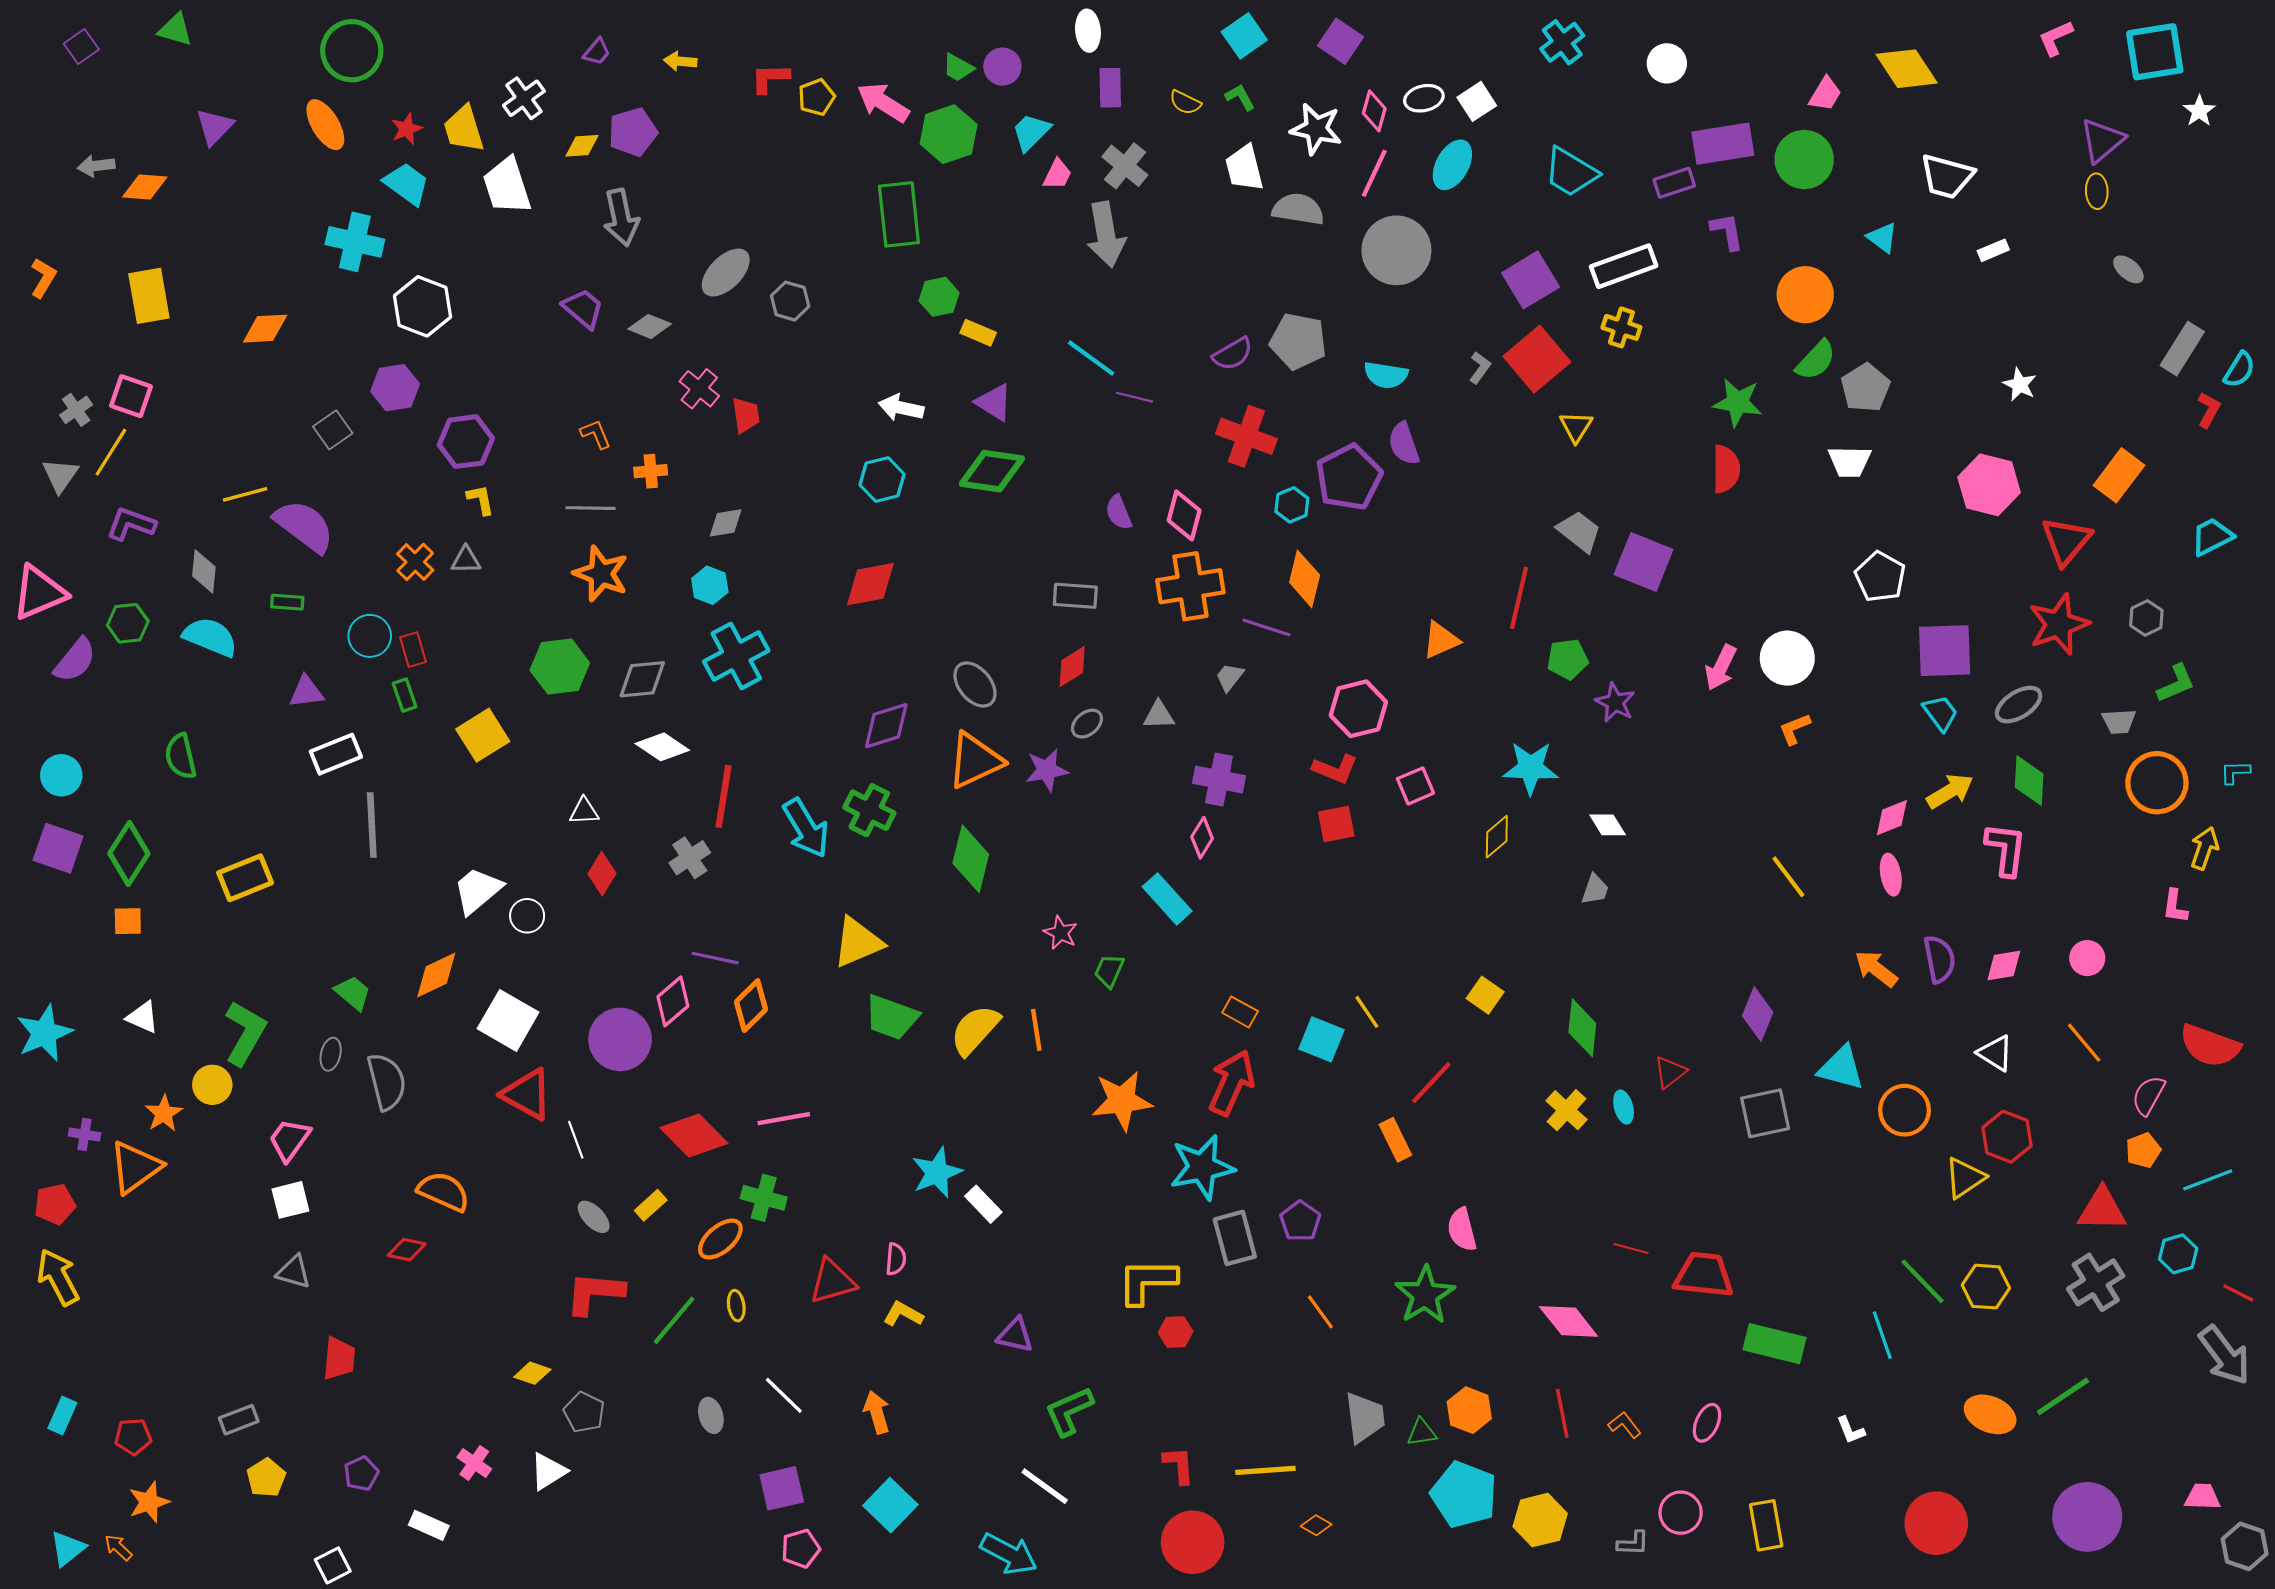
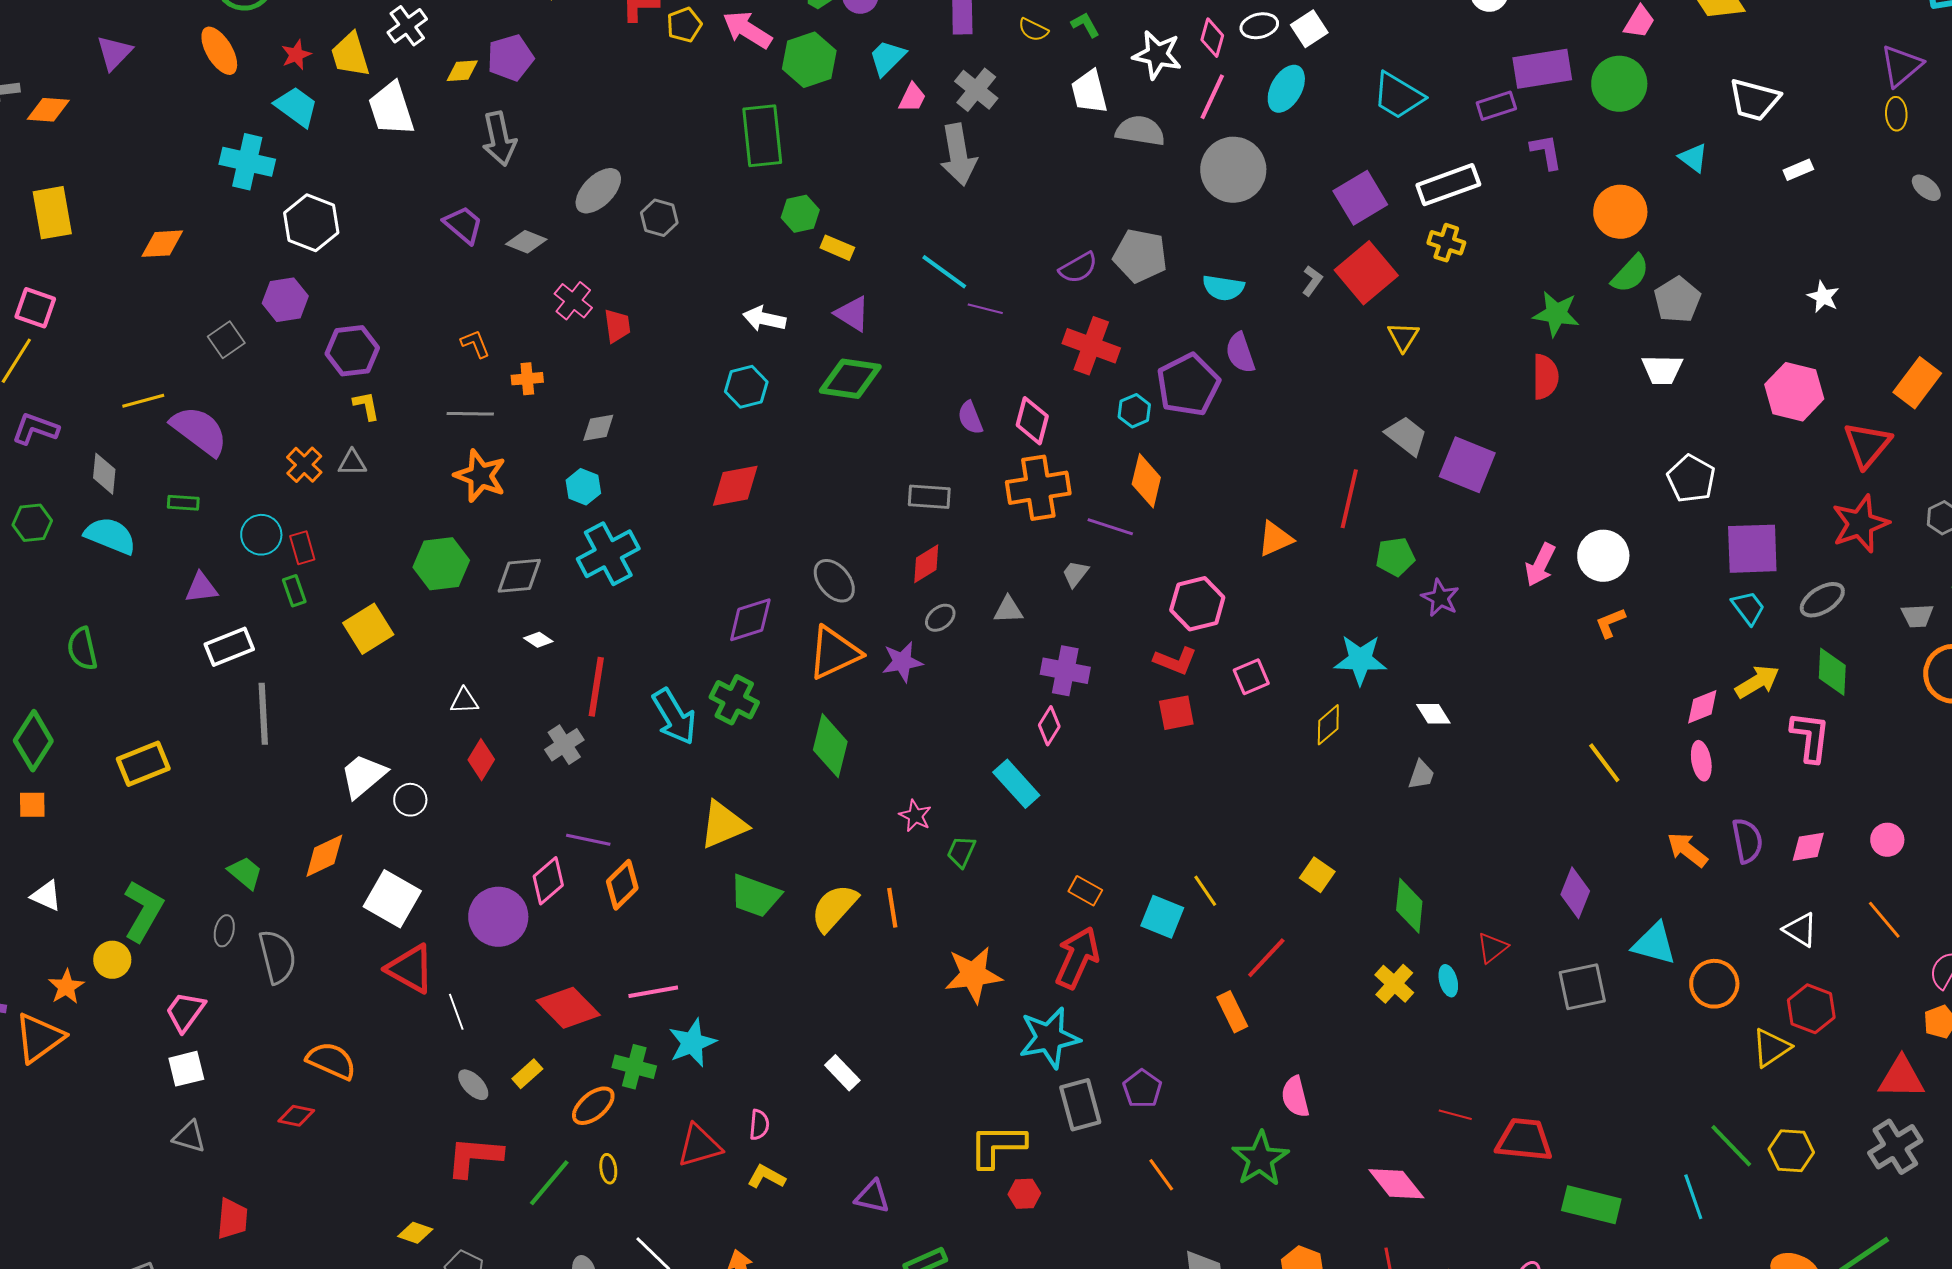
white diamond: (662, 747) -> (538, 640), size x0.6
cyan star: (937, 1172) -> (692, 1043), moved

